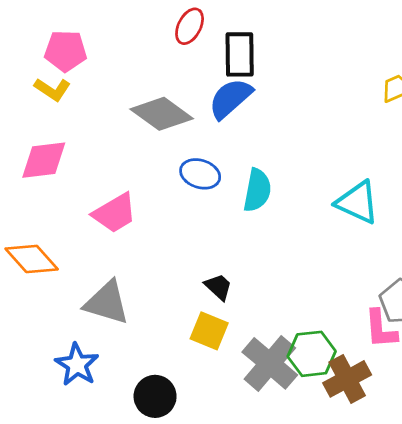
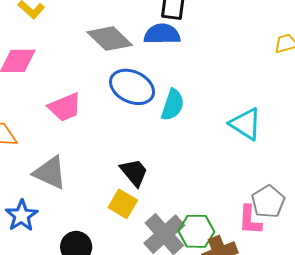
blue semicircle: (230, 98) -> (162, 34), turned 33
blue ellipse: (200, 174) -> (132, 87), size x1.5
black trapezoid: (218, 287) -> (134, 172), size x1.4

